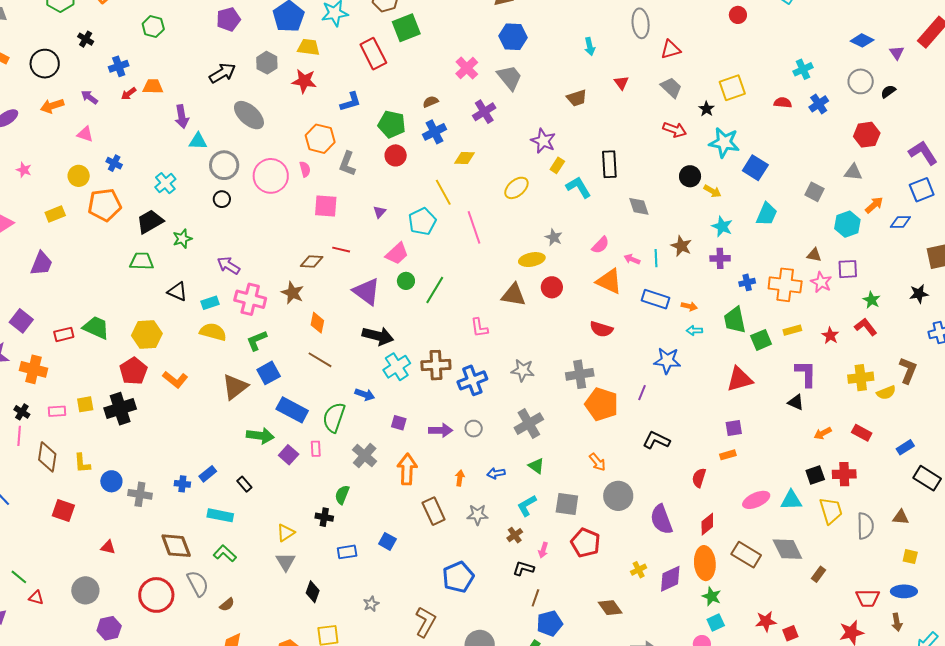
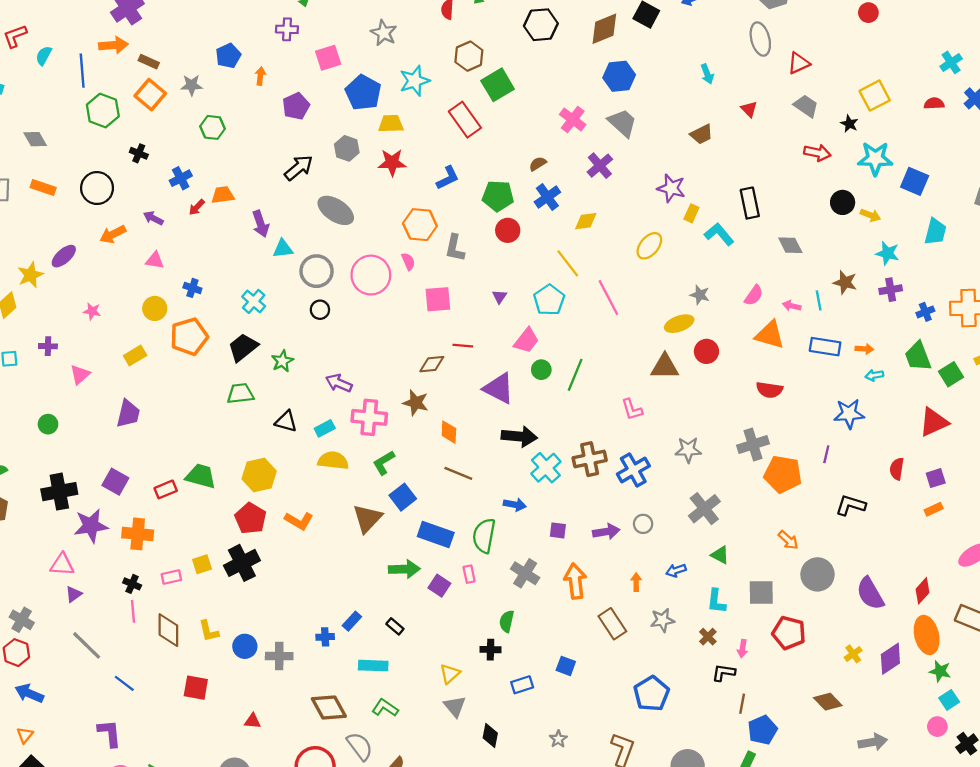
red semicircle: (699, 478) -> (897, 469), moved
cyan L-shape: (527, 506) -> (716, 601), turned -45

